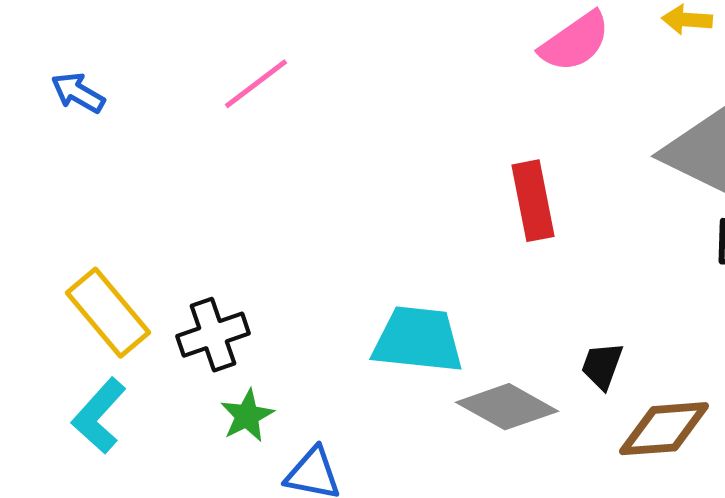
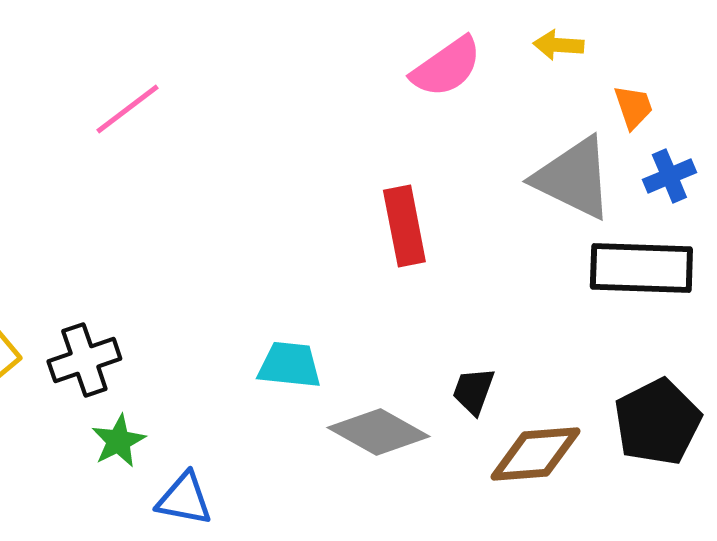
cyan trapezoid: (418, 340) -> (289, 365), size x0.7

